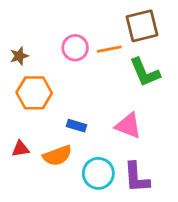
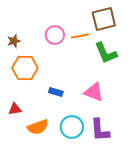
orange semicircle: (57, 156) -> (38, 127), moved

